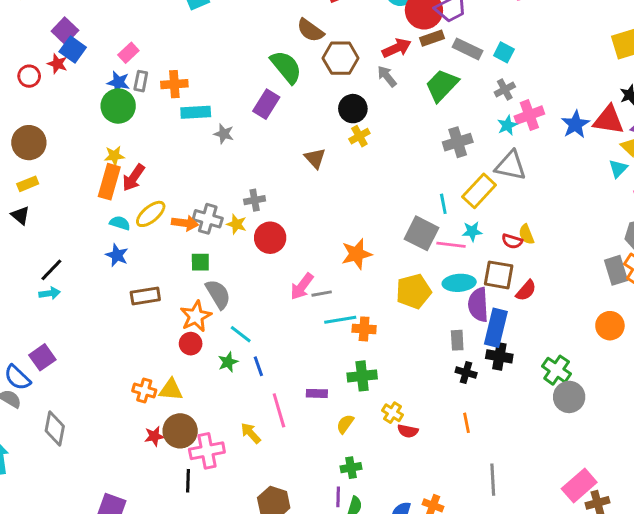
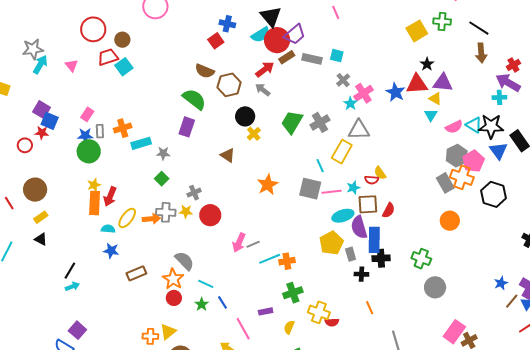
green trapezoid: (442, 85) -> (292, 122), moved
cyan star: (472, 231) -> (353, 188), moved
orange star: (357, 254) -> (268, 185), moved
green square: (200, 262) -> (162, 179), moved, turned -32
yellow pentagon: (414, 291) -> (331, 243), moved
yellow triangle: (171, 390) -> (168, 332), turned -30
gray circle: (569, 397) -> (435, 287), moved
yellow cross: (393, 413) -> (319, 312), size x1.5

